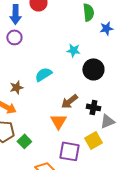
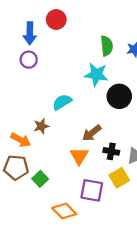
green semicircle: (88, 12) -> (107, 46), moved
cyan star: (73, 50) -> (96, 75), size x1.5
brown star: (16, 87) -> (41, 126), moved
black cross: (93, 107) -> (111, 151), moved

